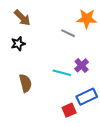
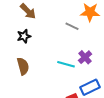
brown semicircle: (25, 83) -> (23, 66), moved

